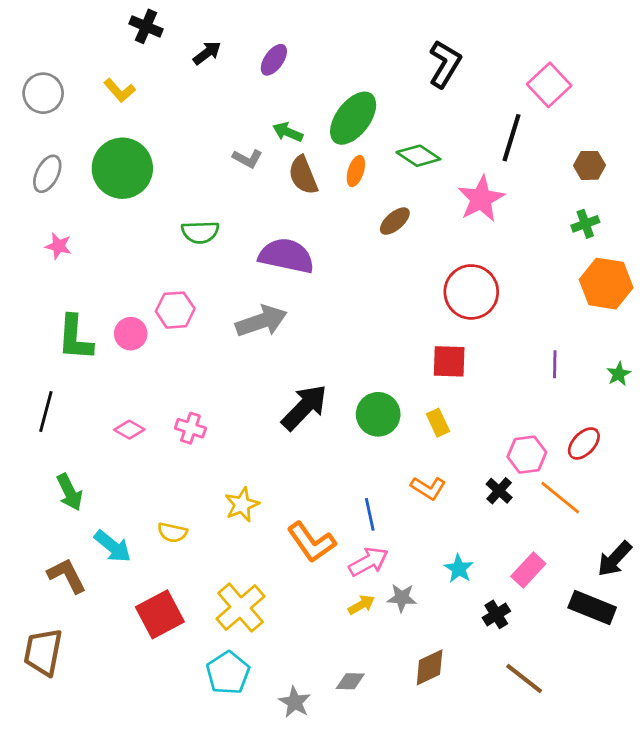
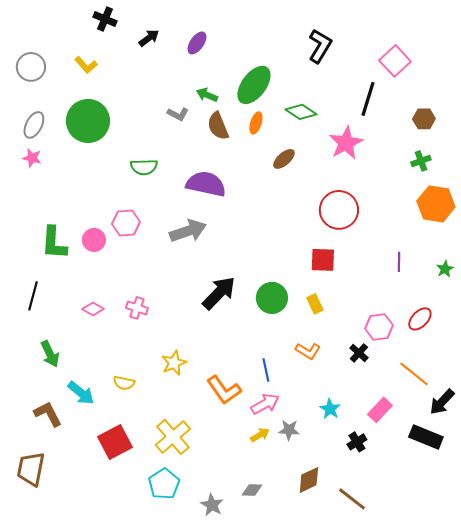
pink star: (58, 246) -> (32, 158), moved
orange line: (560, 498) -> (414, 374), moved
brown line: (524, 678) -> (352, 499), moved

